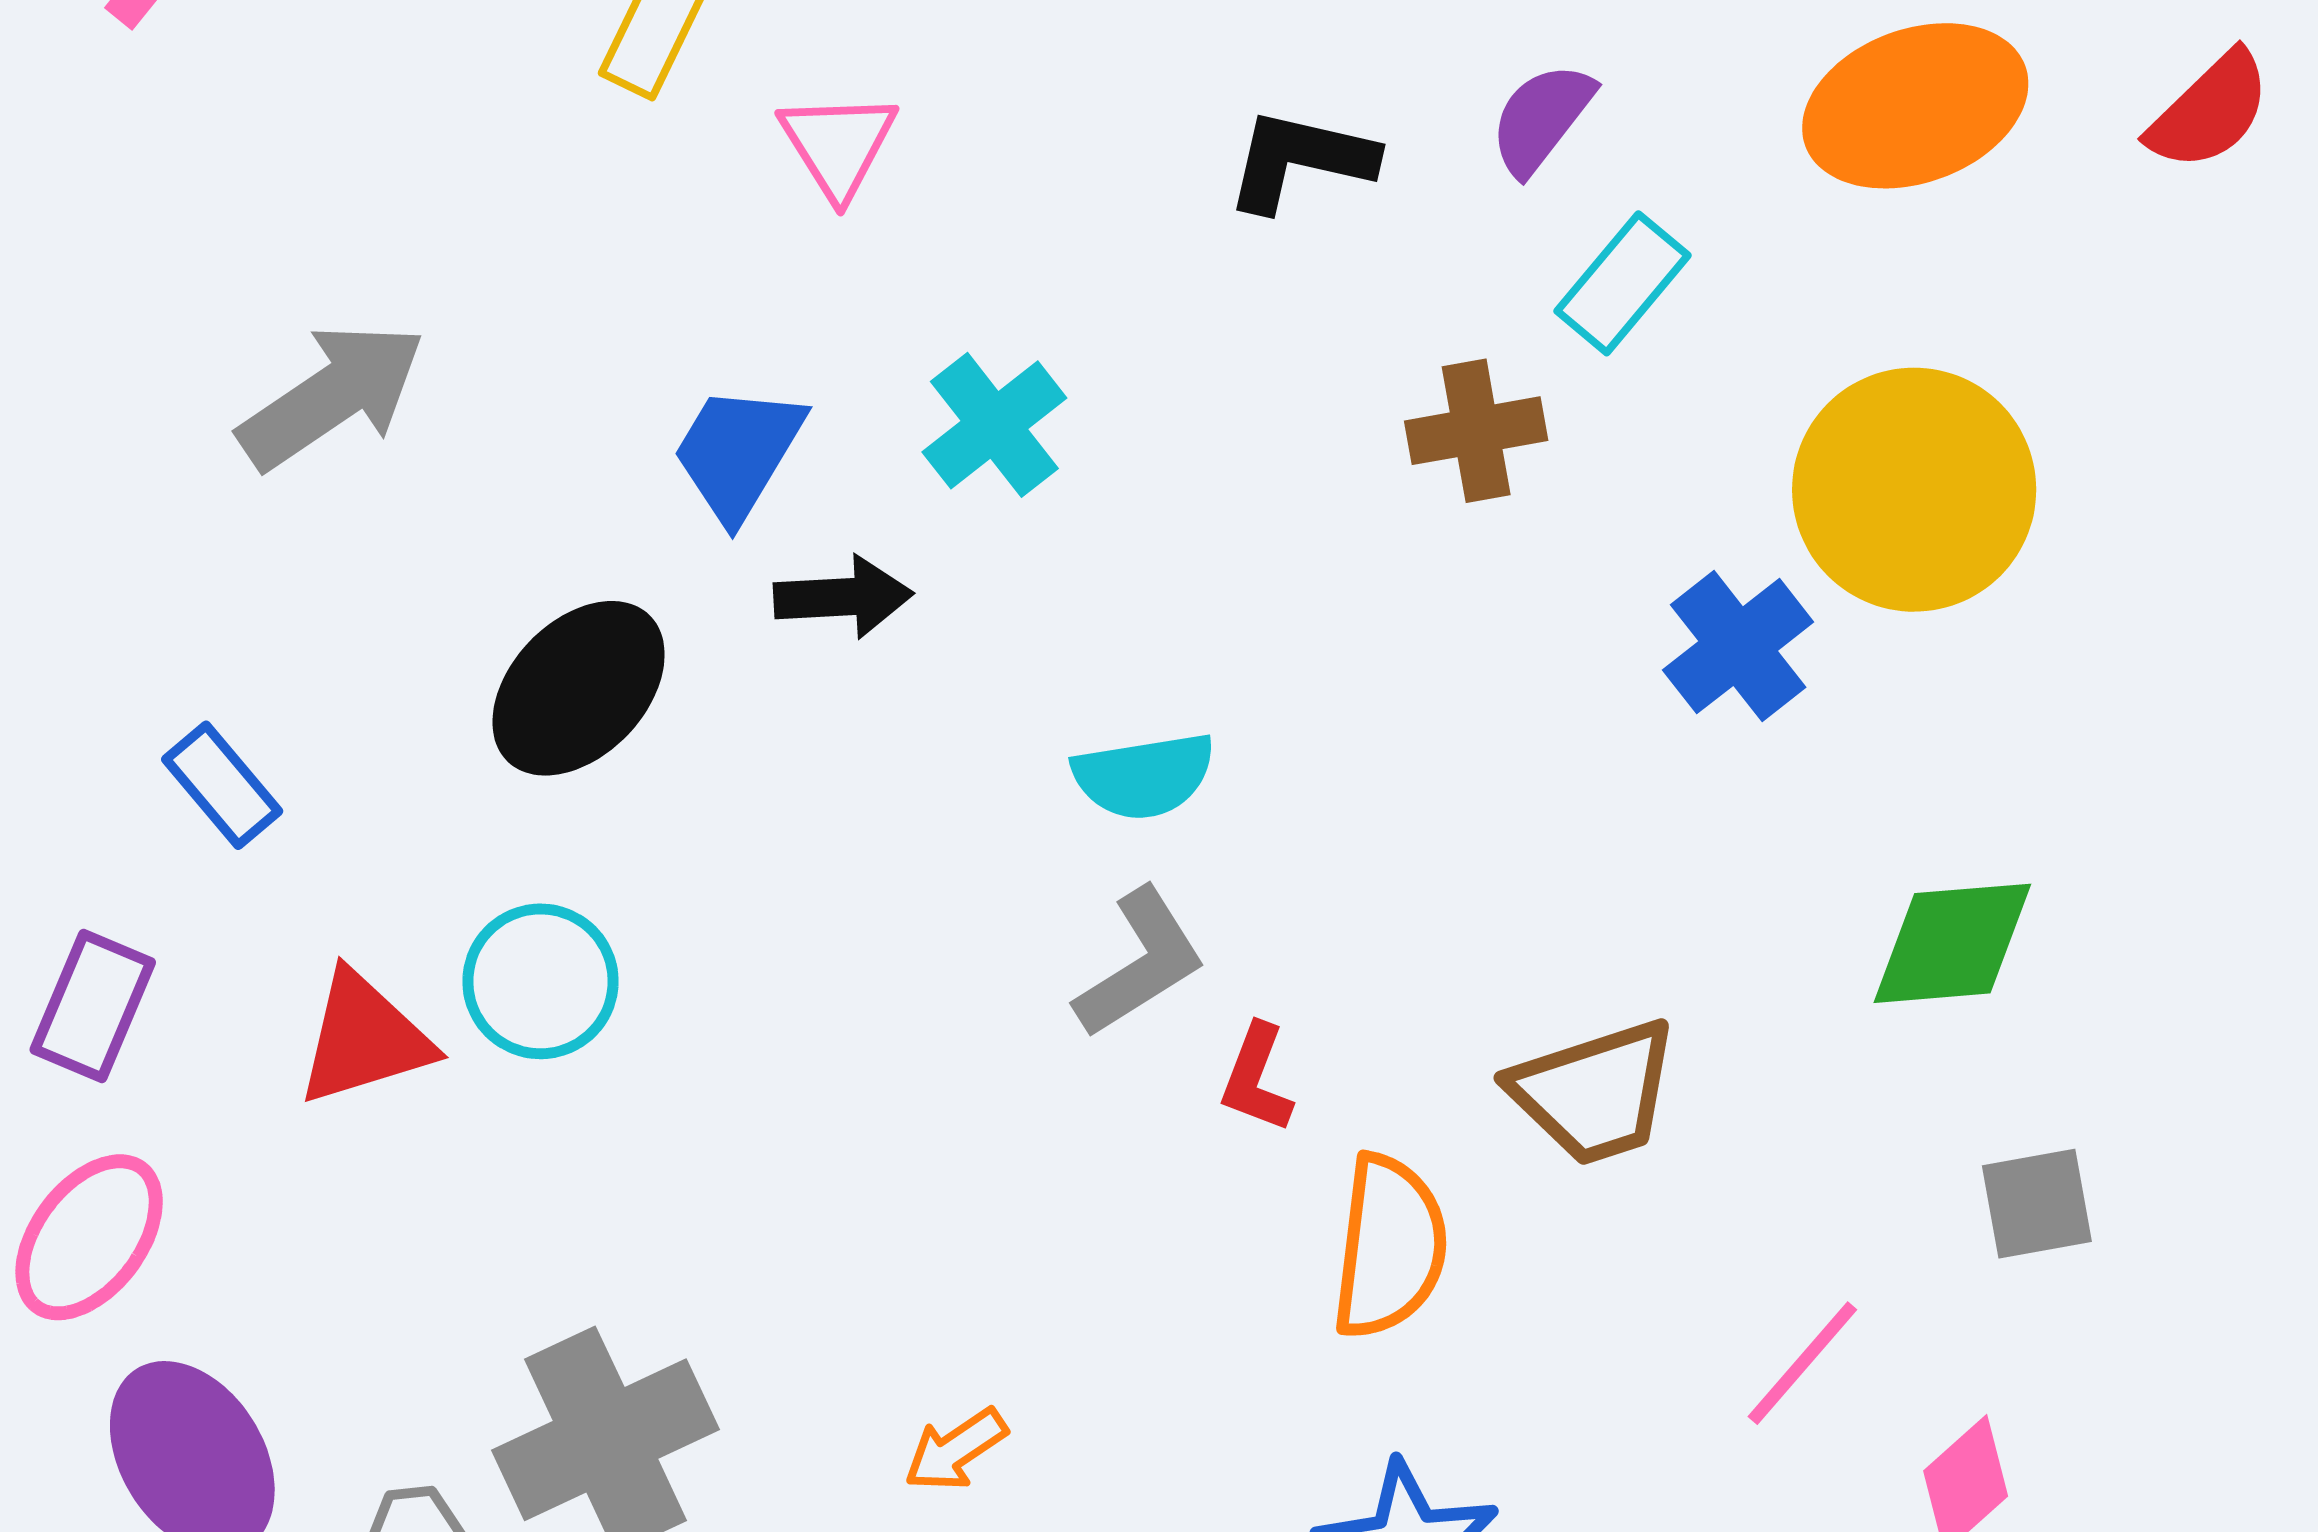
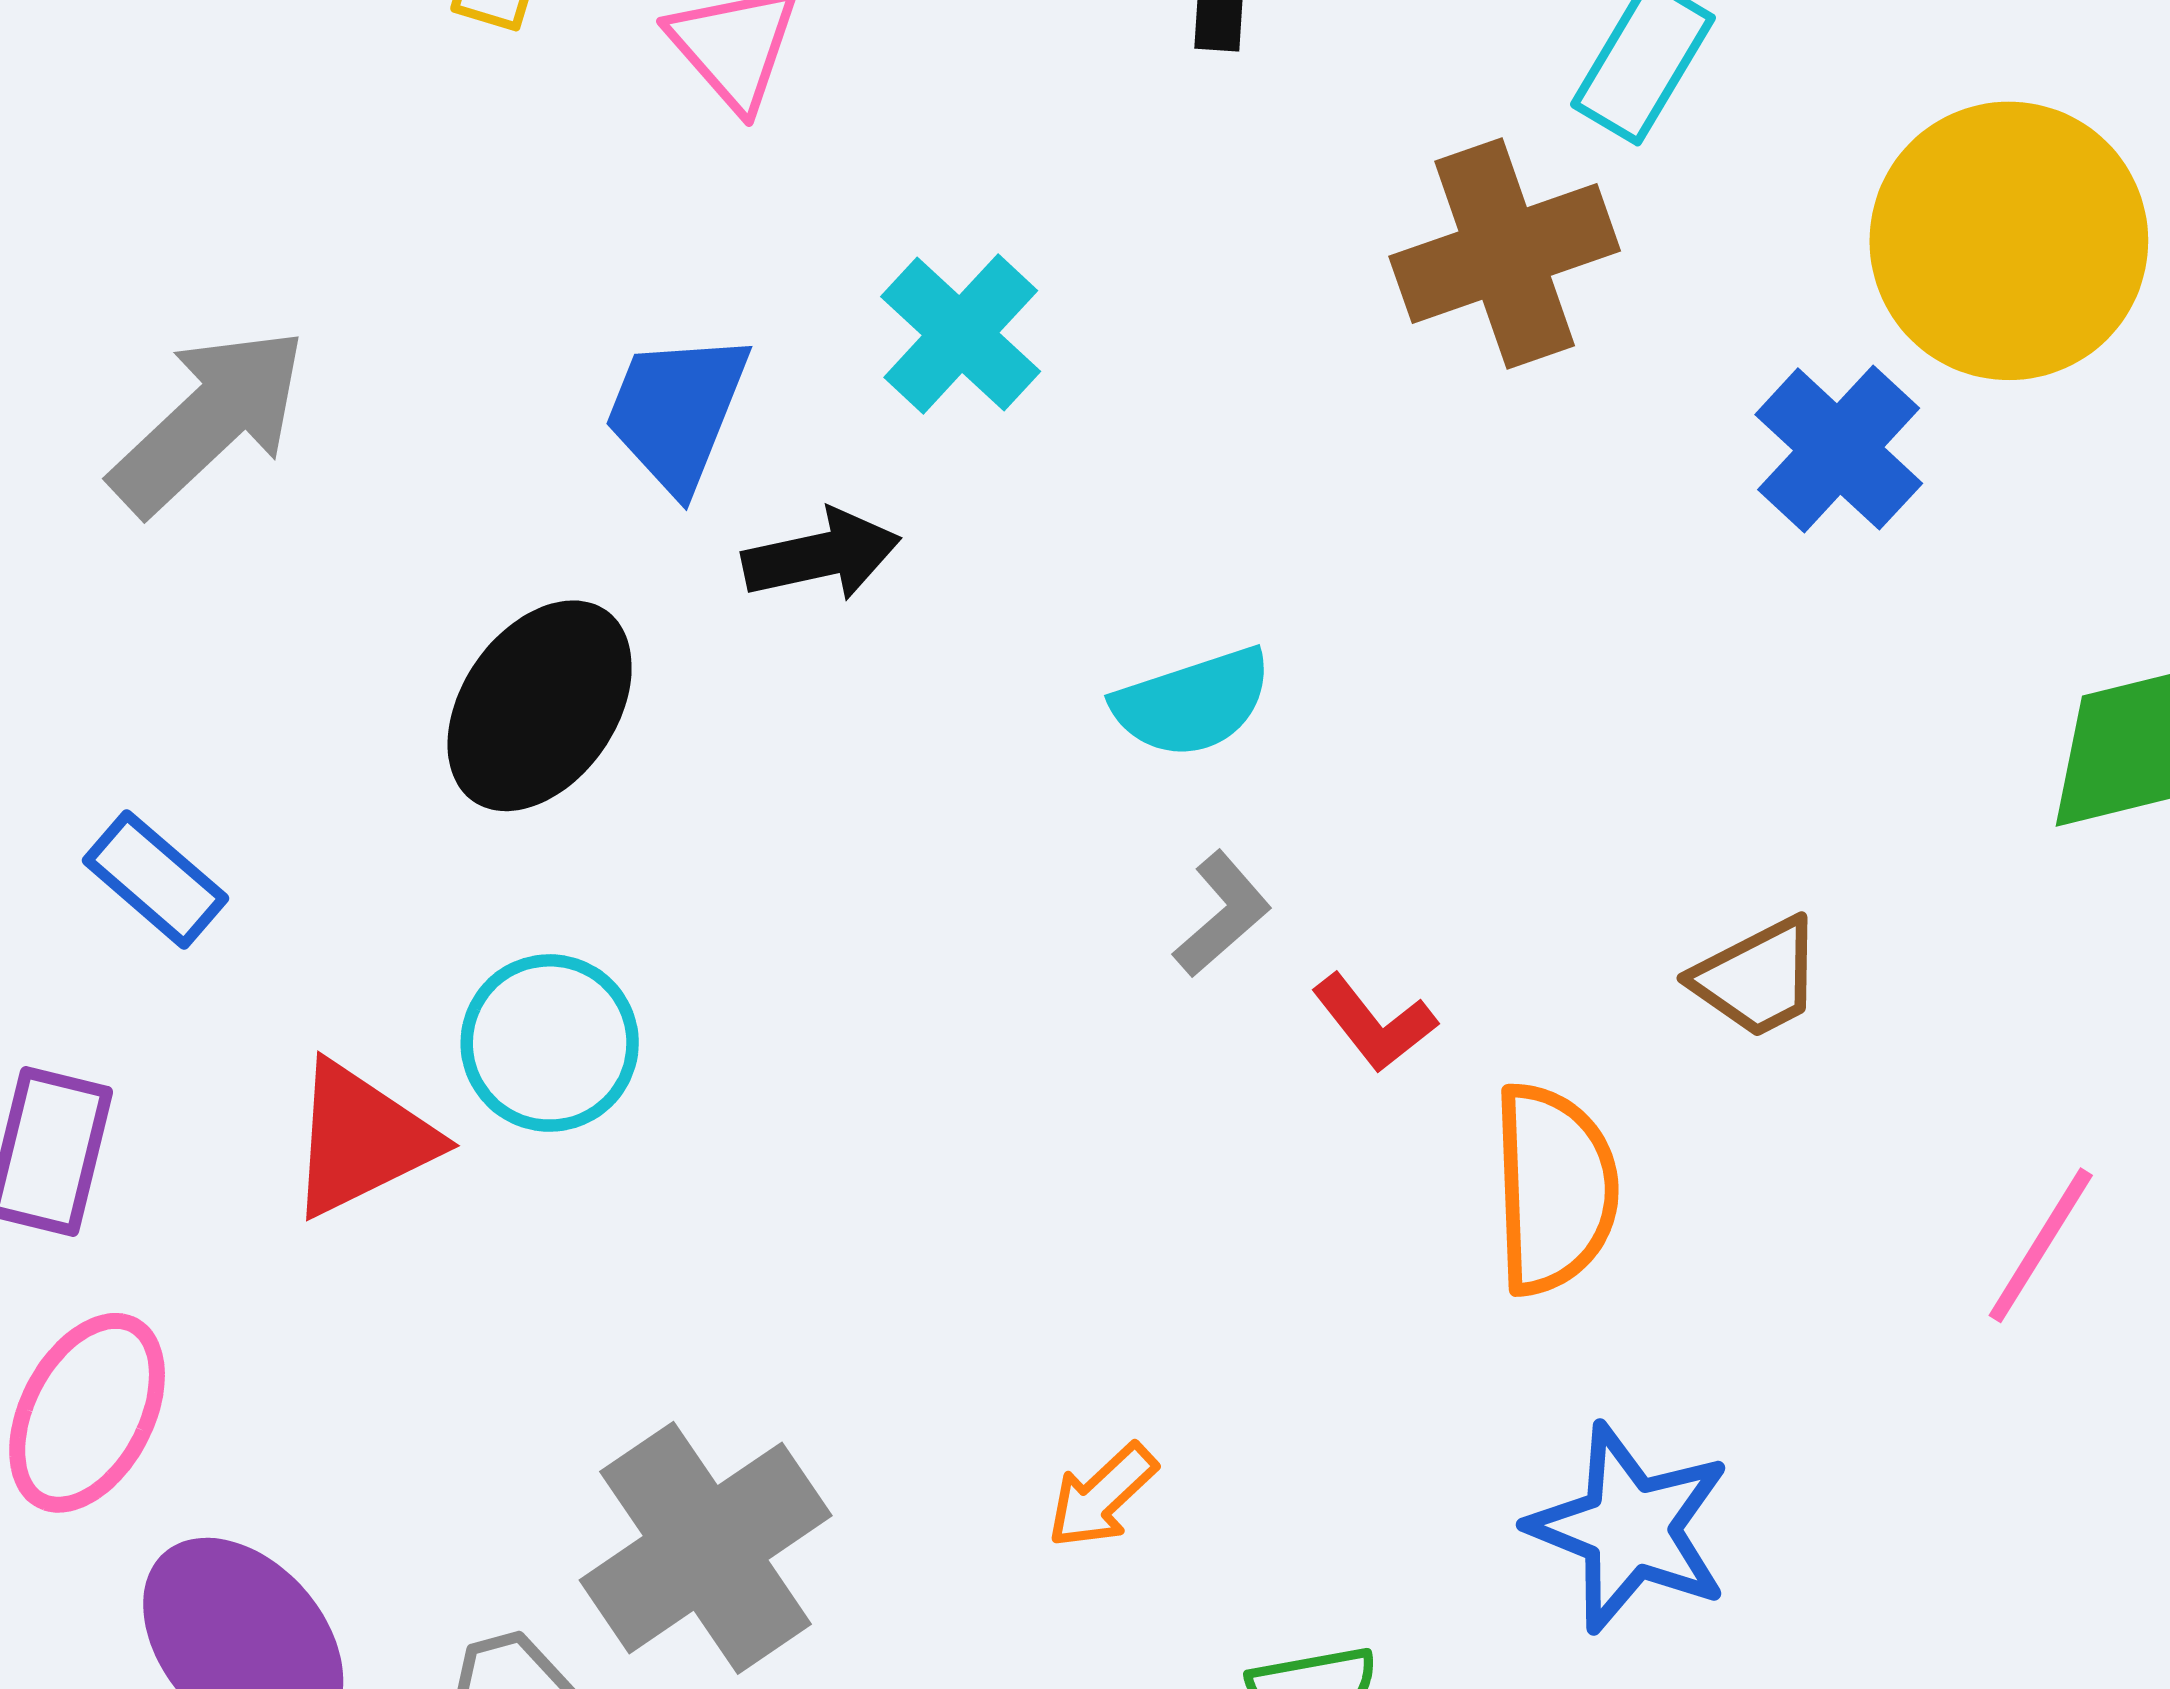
brown cross: (1476, 431) -> (1505, 254), size x1.4
gray L-shape: (1140, 963) -> (1222, 914), size x0.7
red L-shape: (1257, 1078) -> (1374, 1023), turned -50
brown trapezoid: (1594, 1092) -> (1757, 978), size x0.7

